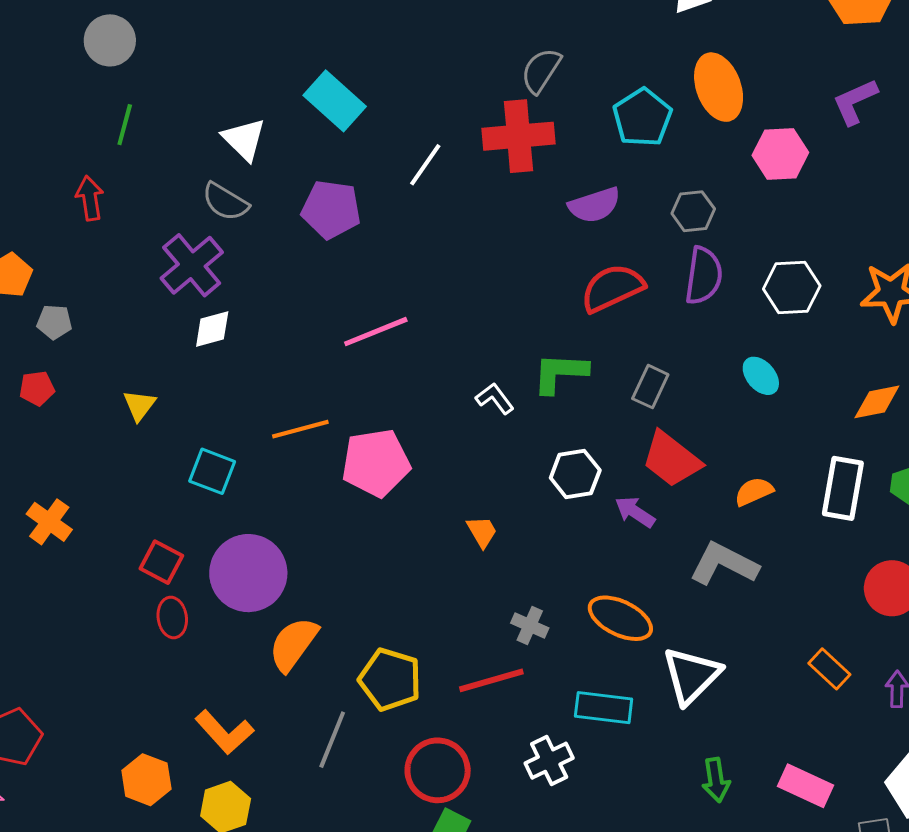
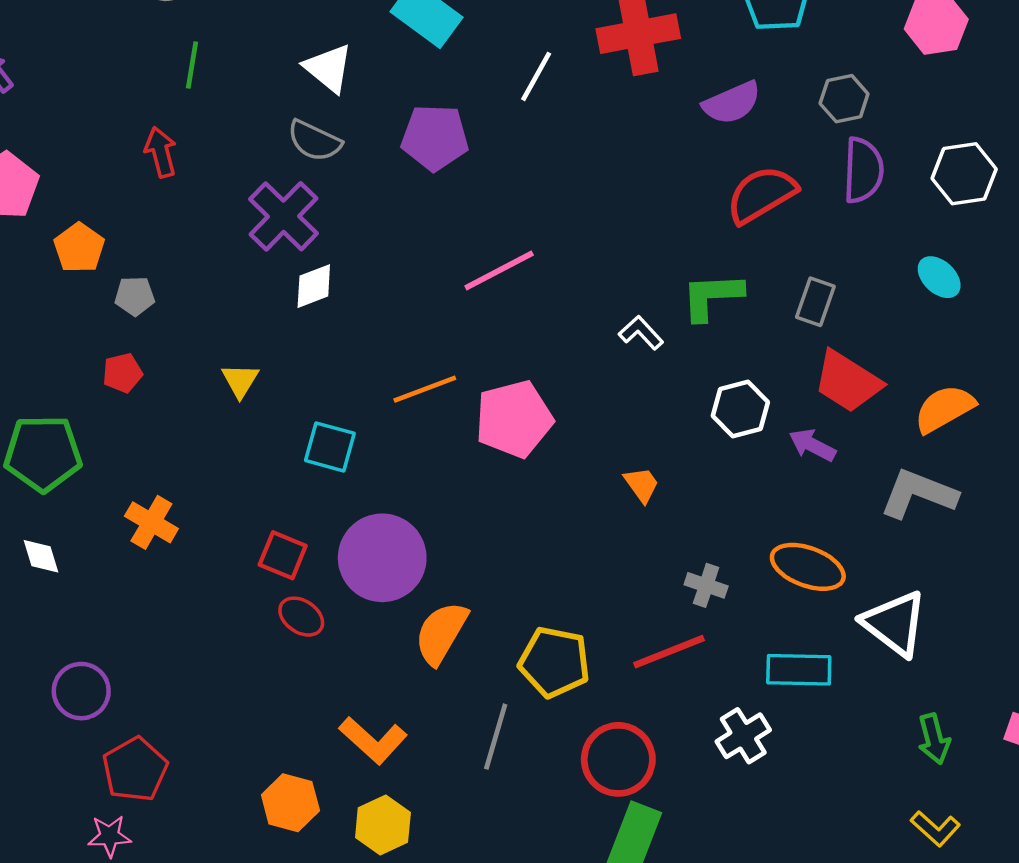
orange semicircle: (754, 492) -> (944, 409), size x1.4
red ellipse: (172, 617) -> (301, 617), turned -42
white triangle: (692, 675) -> (895, 623), turned -32

